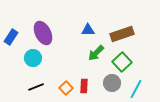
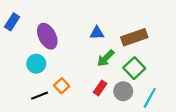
blue rectangle: (11, 37) -> (12, 22), moved
red rectangle: (84, 86) -> (100, 88), moved, turned 32
orange square: (66, 88) -> (62, 86), moved

